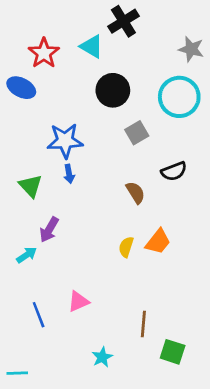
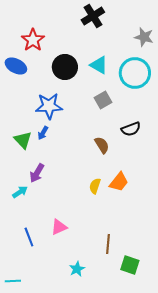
cyan triangle: (92, 46) -> (99, 65), moved
black circle: (113, 90) -> (65, 67), moved
blue arrow: (69, 174) -> (43, 133), moved, turned 40

